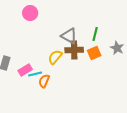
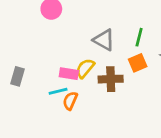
brown cross: (74, 50) -> (111, 79), moved
pink rectangle: (25, 70) -> (69, 74), moved, turned 40

